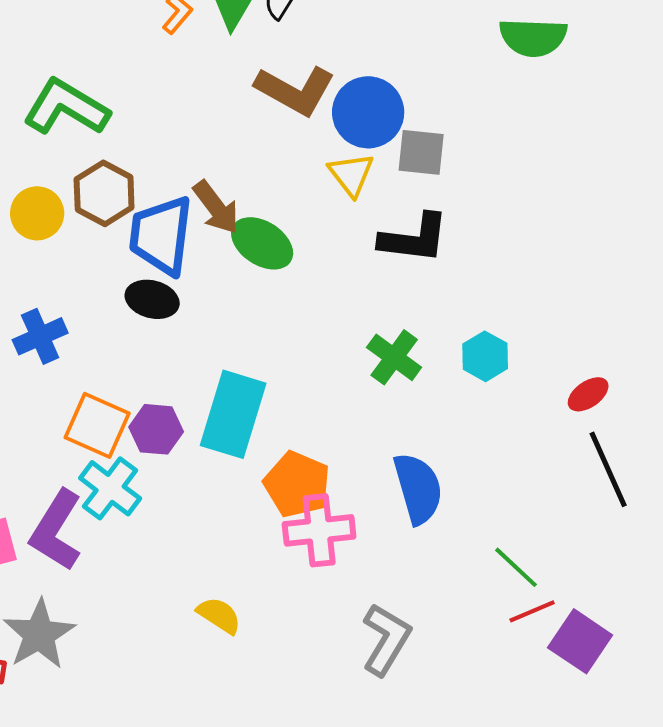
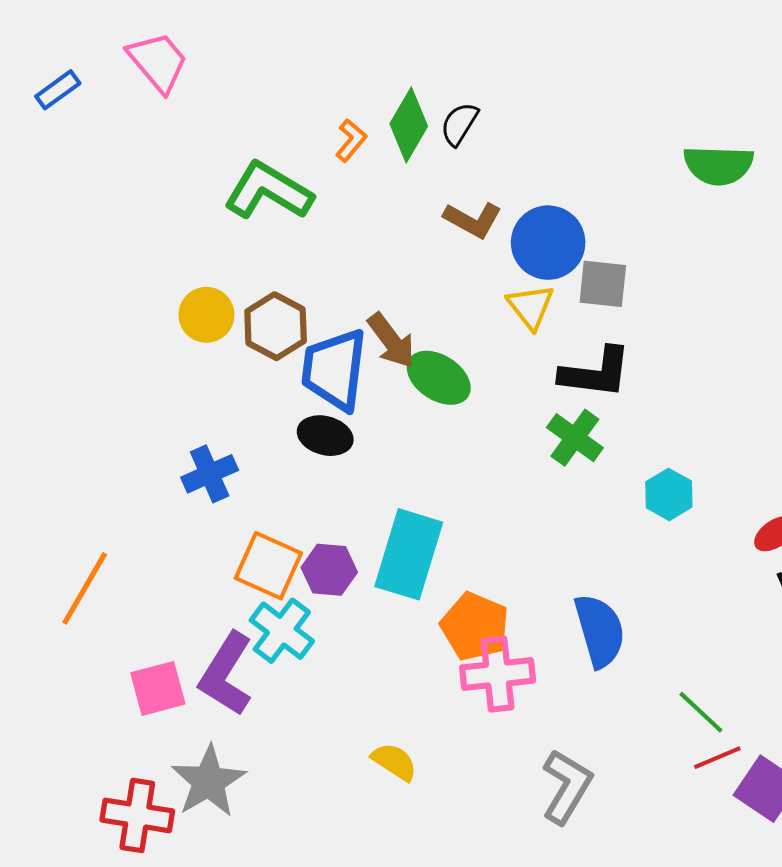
brown L-shape: (295, 90) -> (473, 220), size x0.7
green L-shape: (66, 107) -> (268, 191), moved
yellow circle: (37, 213) -> (206, 315), moved
green cross: (394, 357) -> (575, 438), moved

